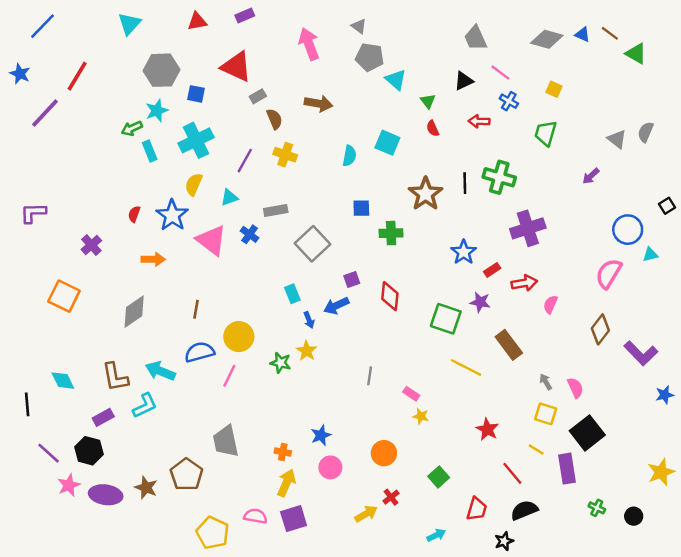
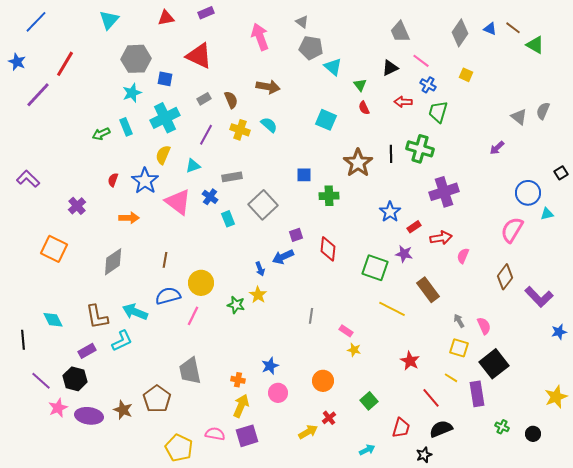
gray diamond: (547, 39) -> (460, 33), turned -72
gray rectangle: (258, 96) -> (204, 99), moved
green arrow: (132, 128) -> (101, 134), moved
green trapezoid: (546, 133) -> (438, 112), moved
cyan semicircle: (349, 156) -> (269, 125), moved, turned -60
purple L-shape: (33, 213) -> (28, 179), turned 45
cyan rectangle: (292, 294) -> (228, 219), moved

